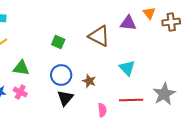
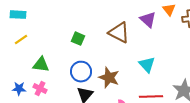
purple triangle: (128, 23) -> (148, 20), turned 36
brown star: (89, 81) -> (109, 78), size x1.5

